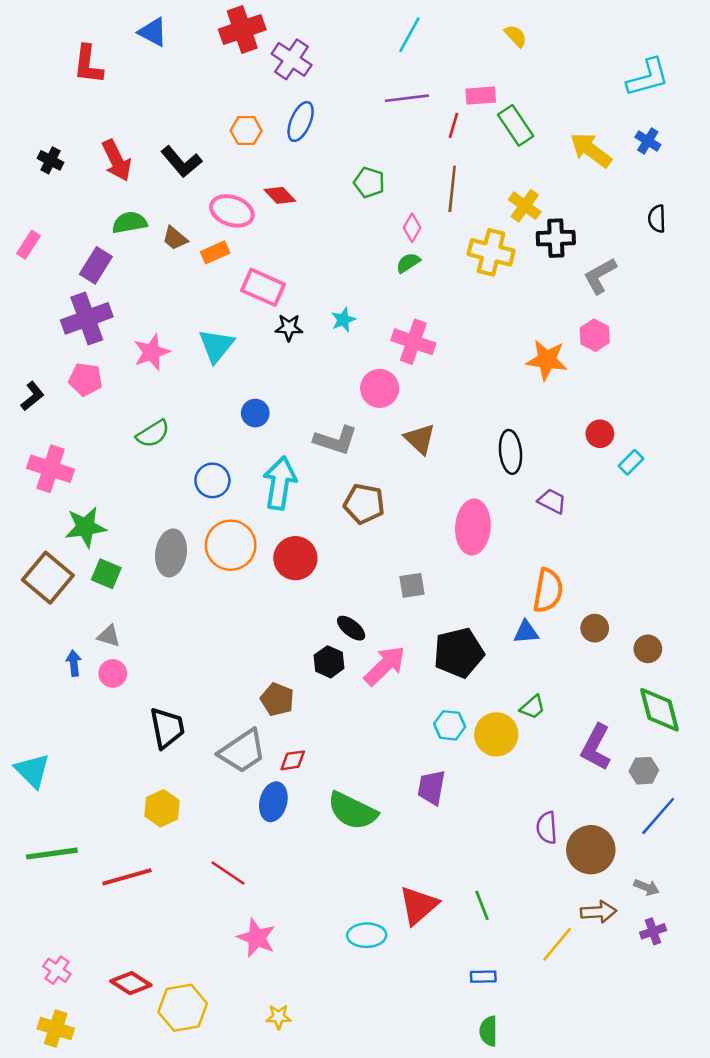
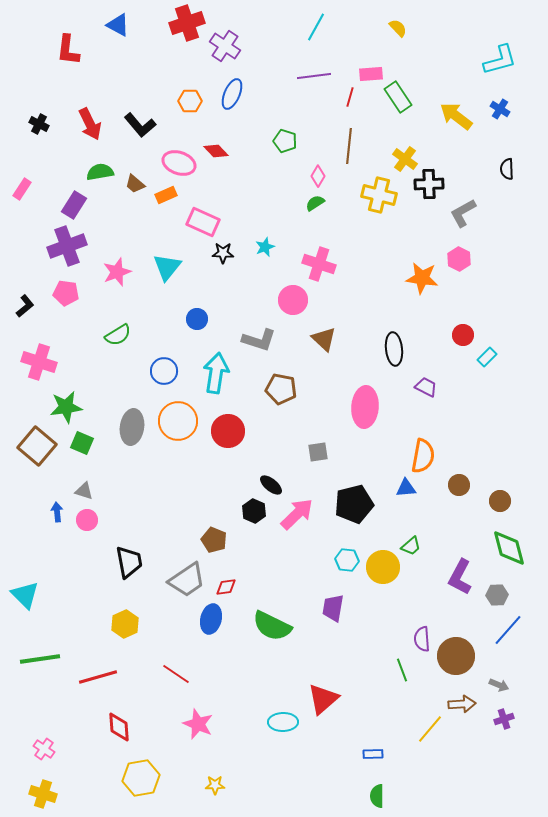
green line: (482, 905) -> (402, 670), moved
red diamond: (131, 983) -> (119, 727), moved, turned 52

